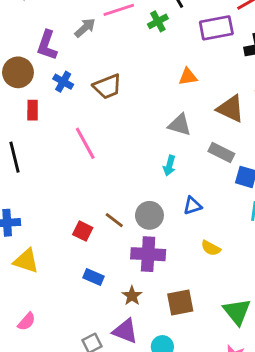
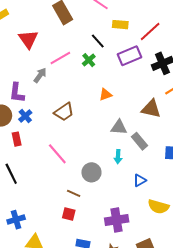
orange triangle: (188, 77) -> (105, 94), moved
blue cross: (63, 82) -> (25, 116), moved, turned 32
gray rectangle: (221, 153) -> (139, 141), moved, turned 36
gray circle: (149, 215) -> (91, 172), moved
brown line: (114, 220) -> (74, 193), moved
yellow semicircle: (211, 248) -> (158, 207), size x1.5

